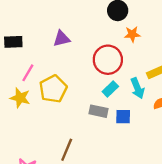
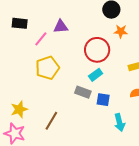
pink line: (28, 73) -> (41, 39), moved
cyan arrow: (138, 88) -> (119, 122), moved
yellow star: (20, 98) -> (19, 109), moved, turned 30

